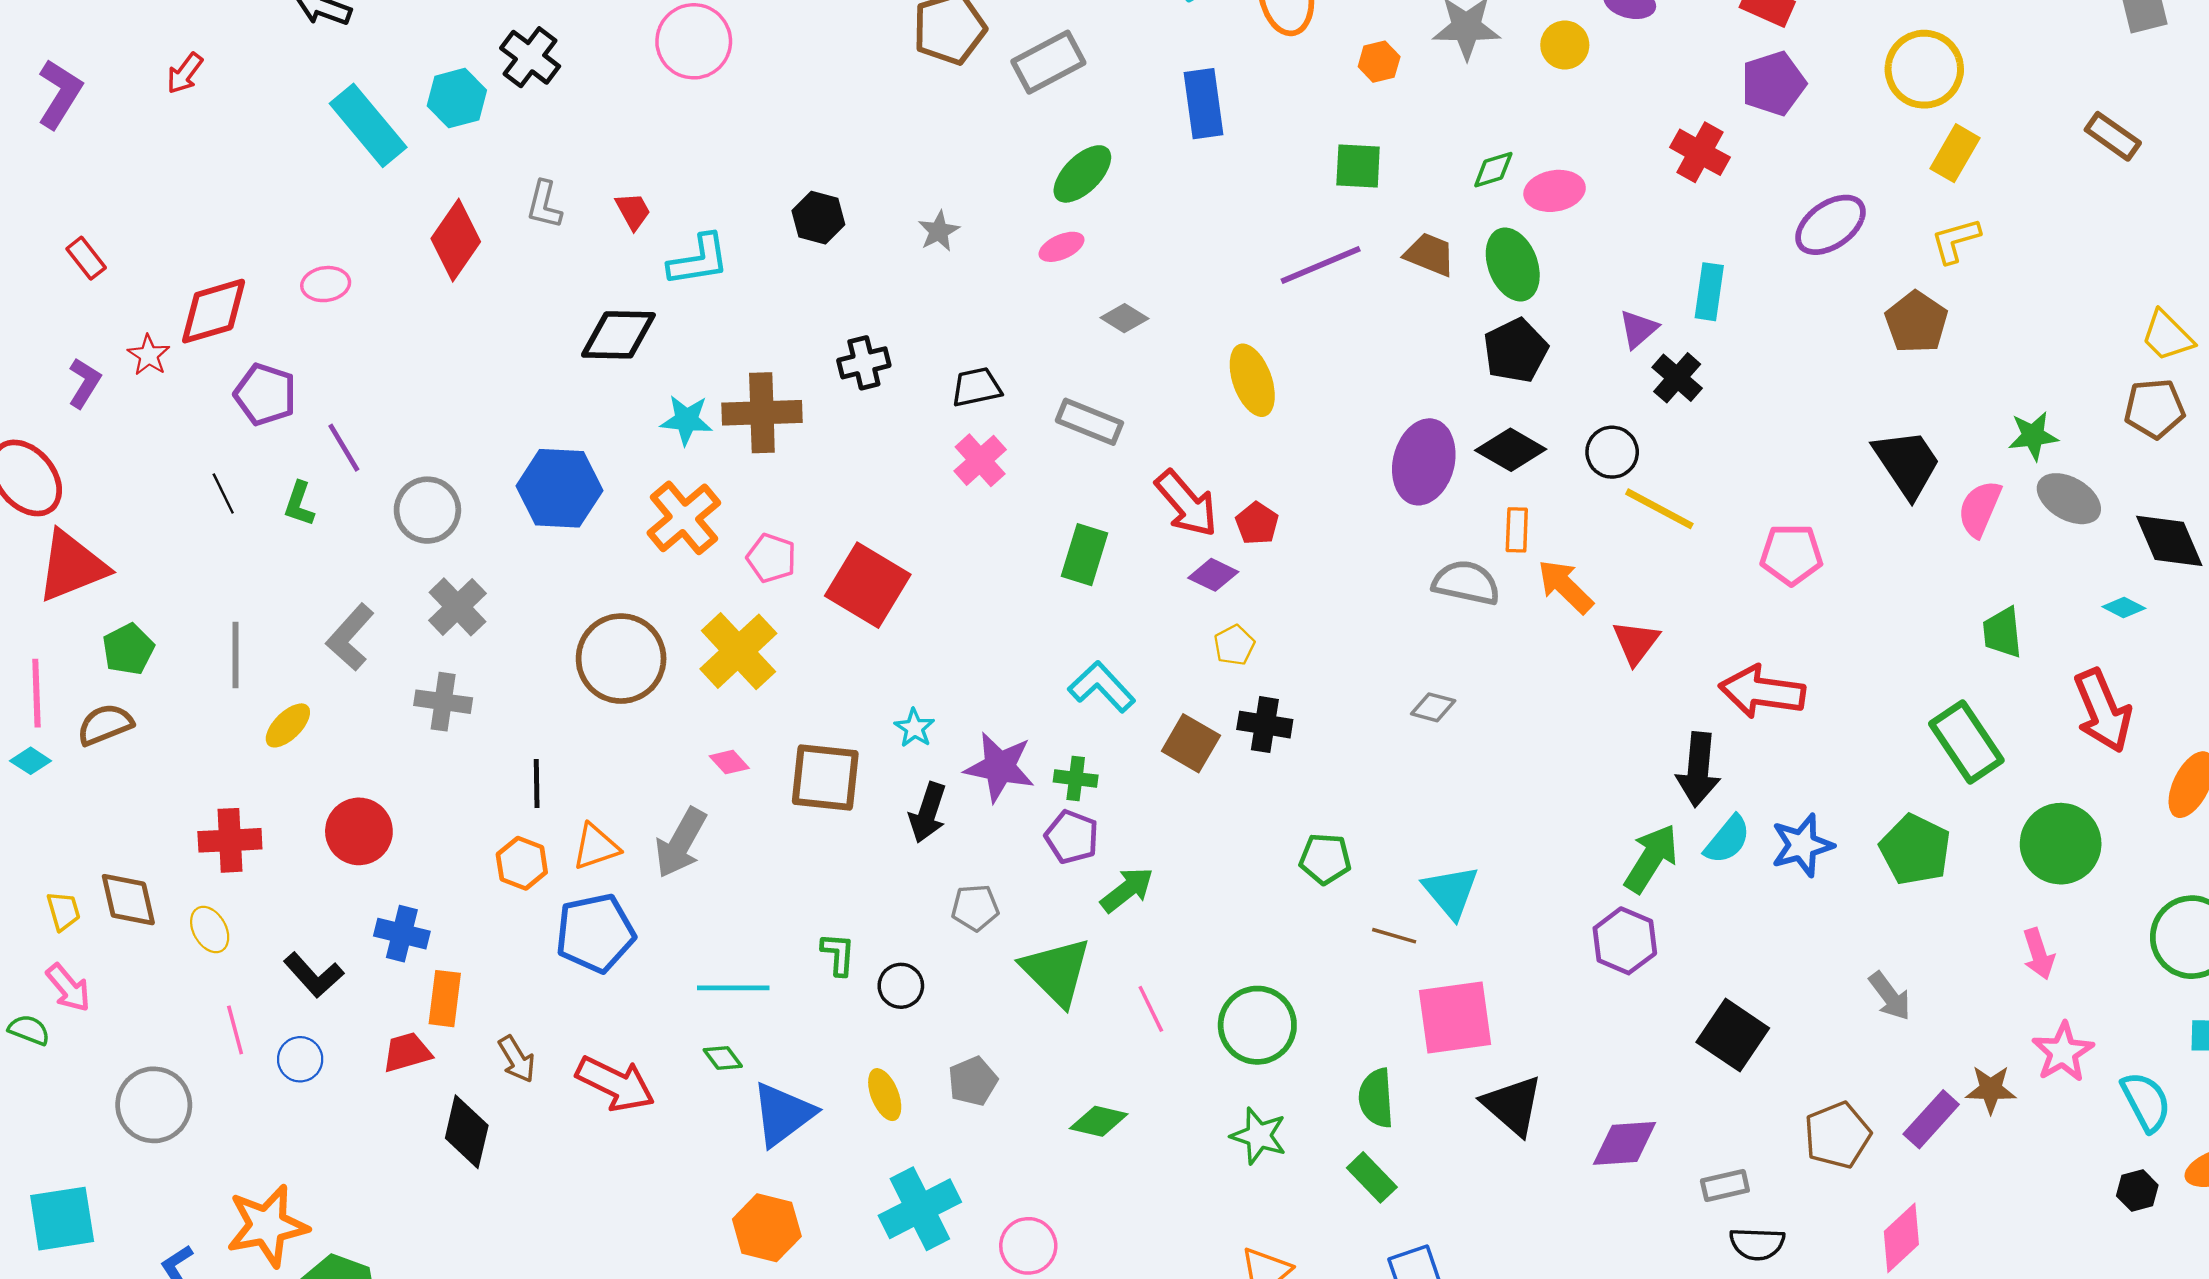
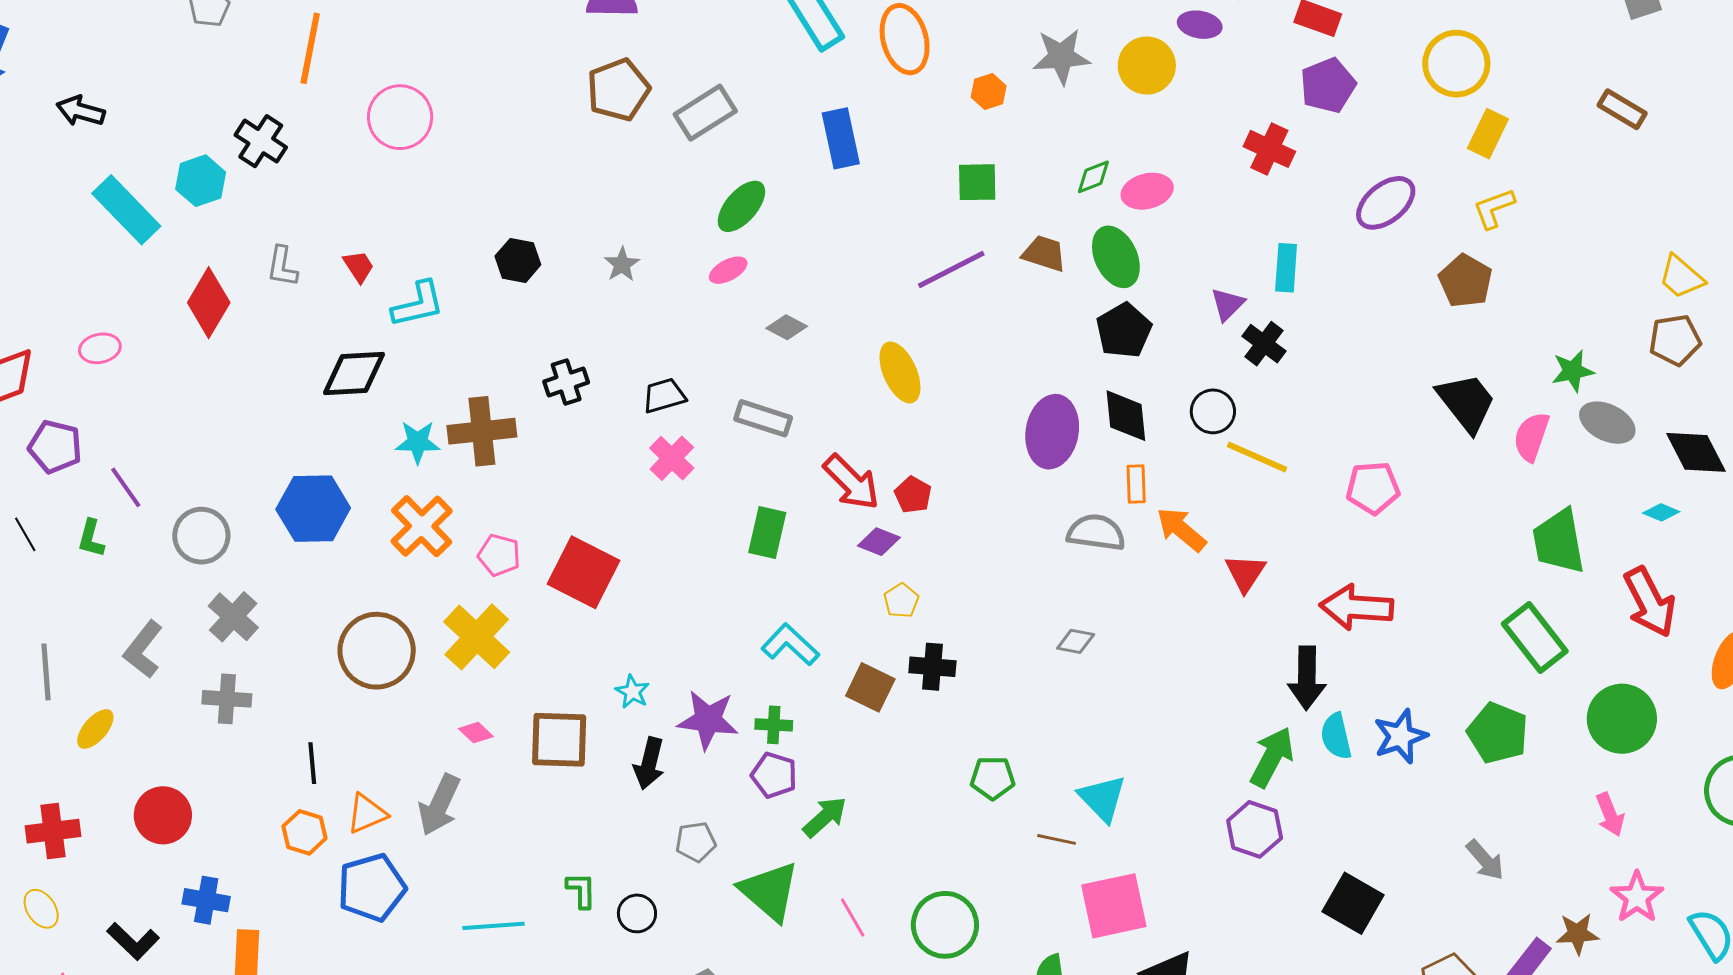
yellow circle: (1565, 45) -> (1147, 66), size x1.4
black diamond: (1511, 450) -> (1126, 416), turned 58
green trapezoid: (2002, 633) -> (1559, 541), size x1.5
cyan semicircle: (1727, 840) -> (1336, 736), turned 132

